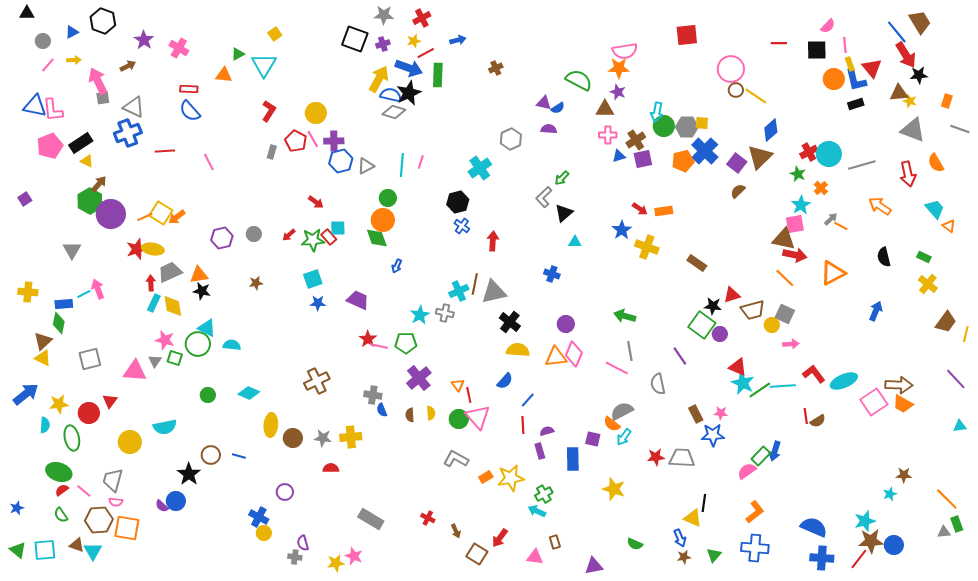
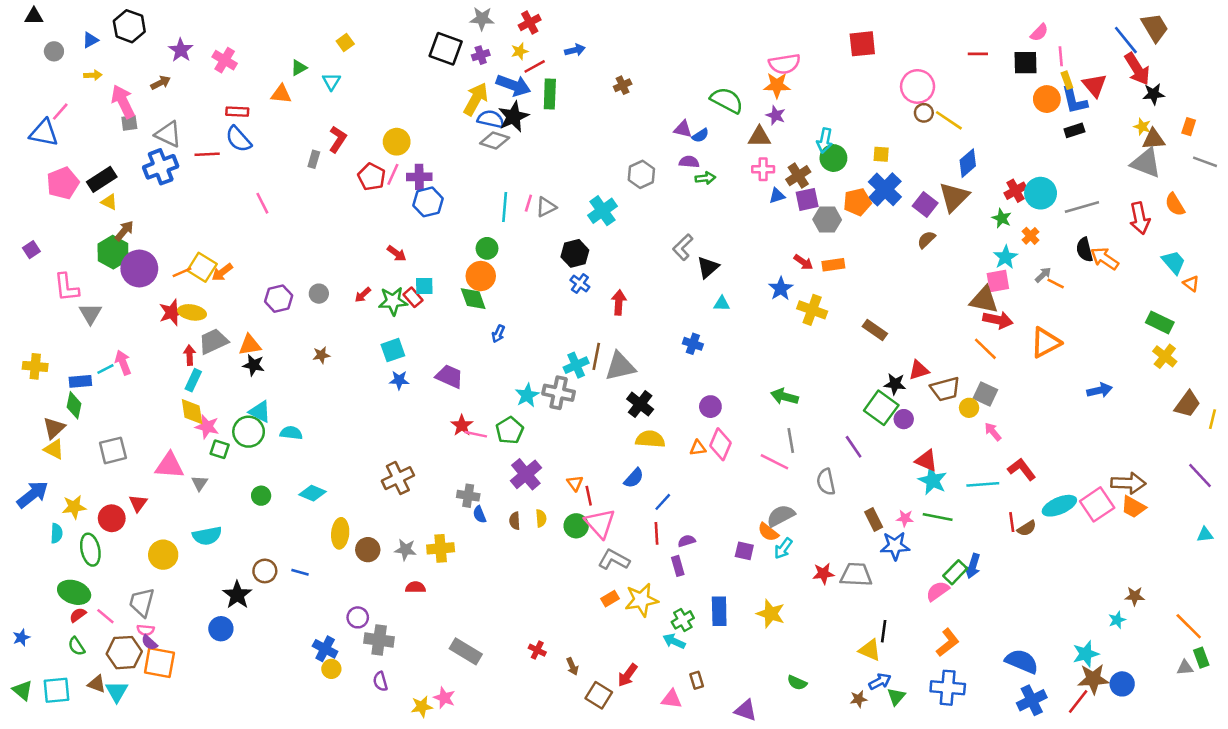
pink line: (48, 65) -> (60, 112), moved
cyan triangle: (264, 65) -> (331, 81), size x0.6
brown triangle: (899, 93) -> (1154, 139), moved
pink L-shape: (53, 110) -> (67, 287), moved
gray hexagon: (687, 127) -> (827, 220), moved
pink line: (313, 139) -> (393, 174), turned 54
red line: (165, 151) -> (207, 154), moved
gray rectangle: (272, 152) -> (314, 159), moved
gray triangle: (366, 166) -> (546, 207), moved
green arrow: (562, 178) -> (705, 178), moved, turned -140
black semicircle: (884, 257) -> (1084, 250), moved
green rectangle: (924, 257) -> (1160, 322), size x1.5
yellow diamond: (173, 306) -> (192, 412), moved
blue arrow: (876, 311) -> (1100, 390), turned 54
gray cross: (445, 313) -> (559, 393), size x1.4
green pentagon: (406, 343) -> (510, 430), turned -30
pink arrow: (791, 344) -> (993, 432), turned -126
orange triangle: (556, 357) -> (698, 448), size x0.6
gray triangle: (155, 361) -> (200, 483), moved
cyan ellipse: (844, 381) -> (1059, 506), moved
green line: (760, 390) -> (938, 517), moved, turned 45
gray L-shape: (456, 459) -> (614, 560), moved
blue rectangle: (573, 459) -> (719, 611), moved
purple semicircle: (162, 506) -> (149, 643), moved
blue arrow: (680, 538) -> (880, 681), moved, turned -96
gray cross: (295, 557) -> (379, 640), moved, size x1.6
blue cross: (822, 558) -> (1032, 700), turned -30
purple triangle: (594, 566) -> (746, 710), turned 30

